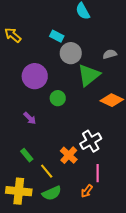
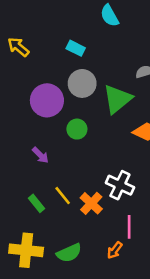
gray circle: (71, 53) -> (82, 83), moved
white cross: (91, 141) -> (120, 185), turned -35
yellow line: (47, 171) -> (63, 196), moved

